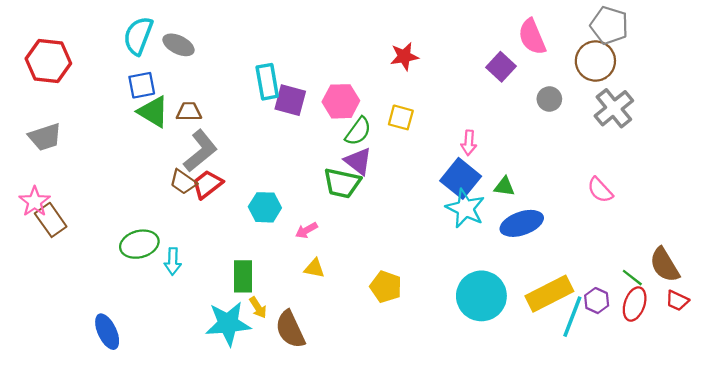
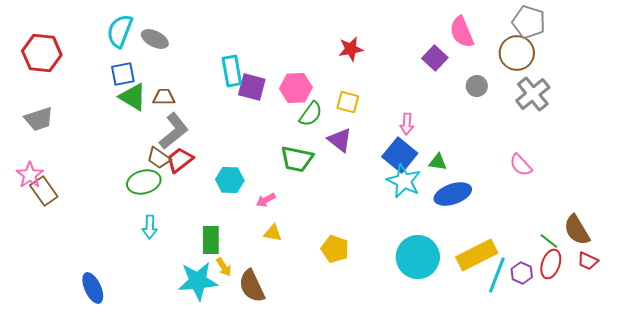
purple triangle: (358, 161) -> (340, 140), moved
green ellipse: (139, 244) -> (144, 182), moved
purple hexagon: (597, 301) -> (522, 273), moved

